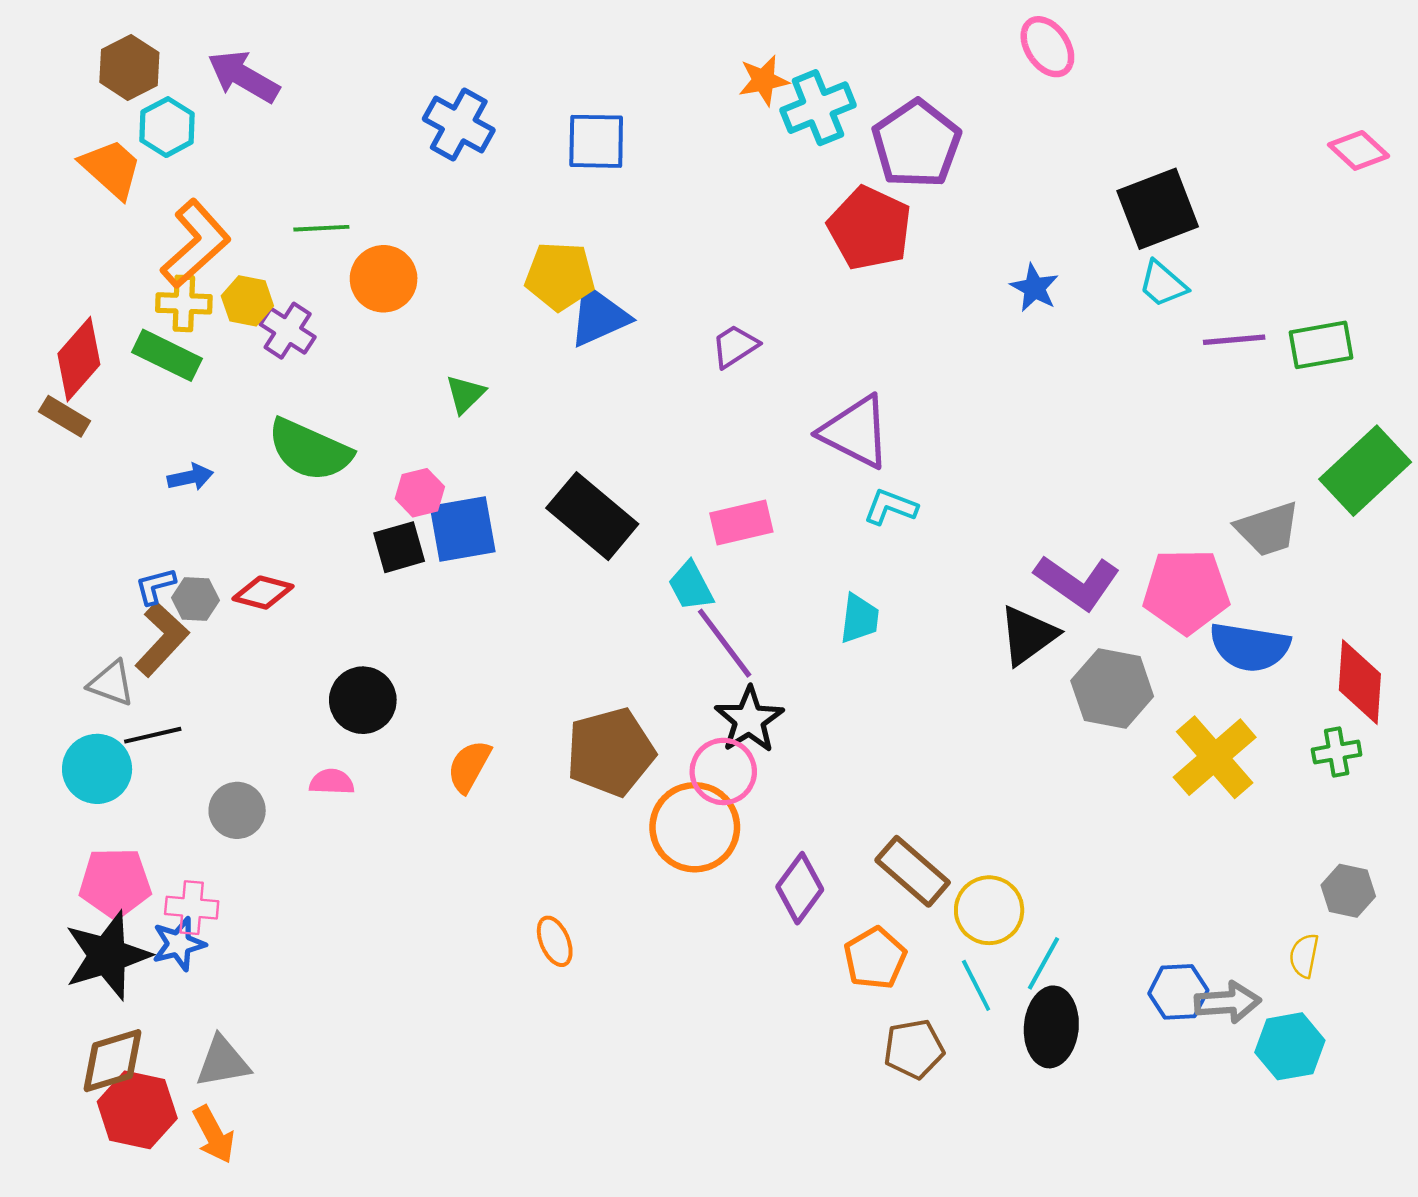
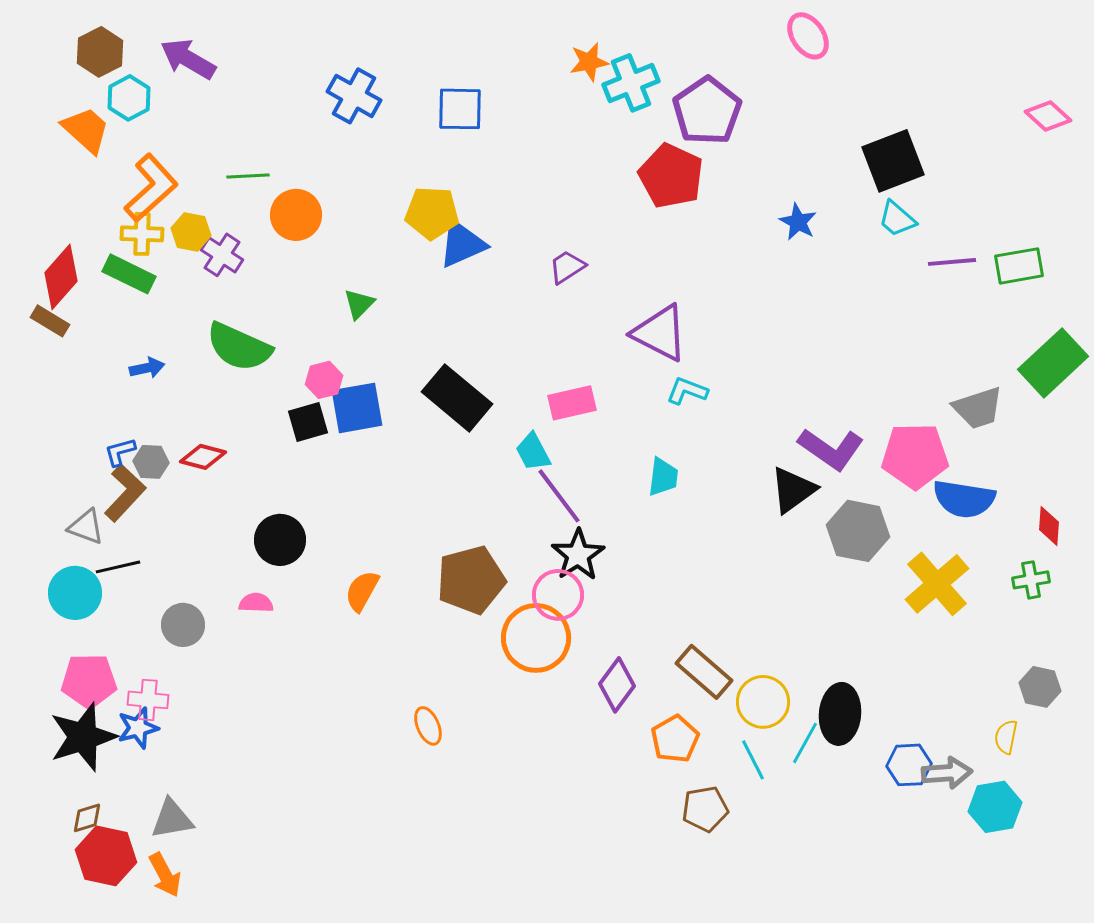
red diamond: (1360, 682) -> (1049, 526), size x0.6
black ellipse: (1051, 1027) -> (840, 714), moved
brown diamond: (113, 1061) -> (87, 818), size x0.6

